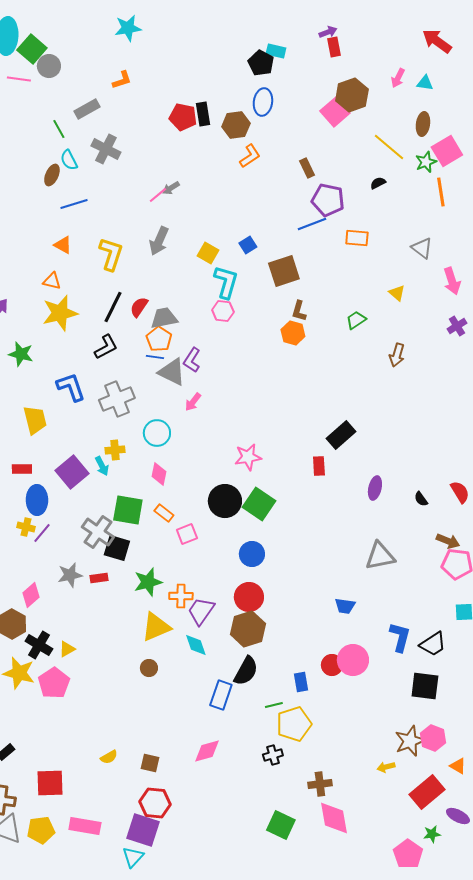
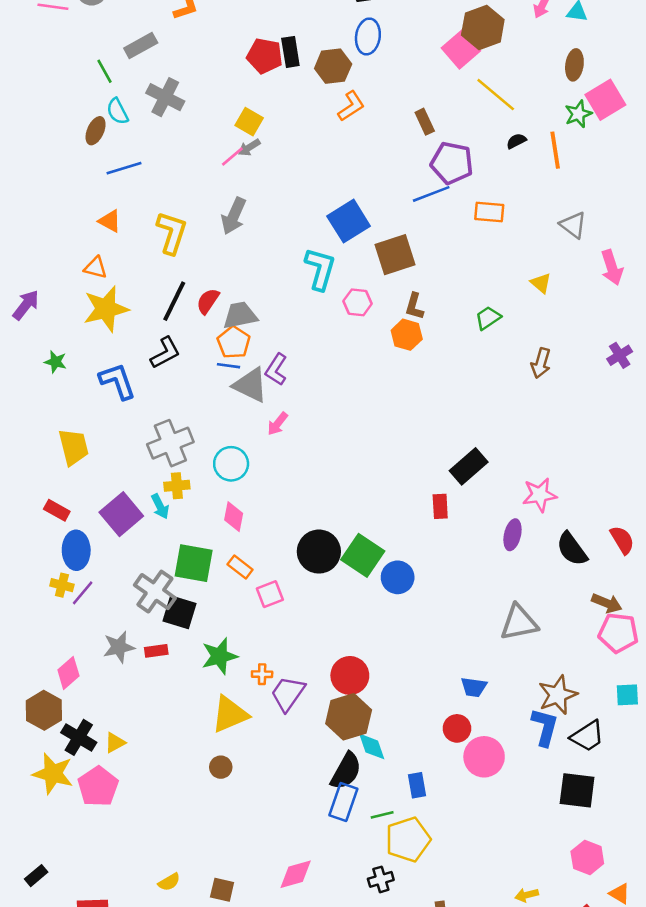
yellow line: (389, 147) -> (496, 95), moved
orange line: (441, 192) -> (555, 150), moved
blue square: (248, 245) -> (349, 221), size x1.8
yellow square: (208, 253) -> (249, 122), moved
pink hexagon: (223, 311) -> (358, 302), moved
purple cross: (457, 326) -> (620, 355), moved
green star: (21, 354) -> (56, 362), size x0.7
blue L-shape: (71, 387) -> (117, 381), moved
gray cross: (117, 399) -> (170, 443), moved
pink star: (248, 457) -> (540, 495), moved
red rectangle: (22, 469) -> (57, 510), turned 30
black semicircle: (421, 499) -> (572, 549), size x1.8
blue circle: (252, 554) -> (398, 577), moved
orange cross: (181, 596) -> (262, 674), size x0.7
cyan diamond: (196, 645) -> (372, 746), moved
red circle: (332, 665) -> (457, 728), moved
blue rectangle: (221, 695) -> (343, 802), moved
brown star: (410, 741) -> (558, 695), moved

